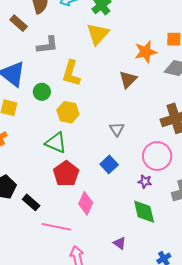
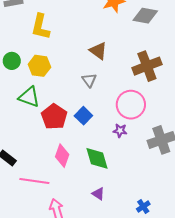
brown triangle: (128, 79) -> (98, 51), moved, turned -36
green circle: (42, 92) -> (12, 61), moved
red pentagon: (66, 174) -> (54, 117), moved
green diamond: (144, 212) -> (97, 158), moved

